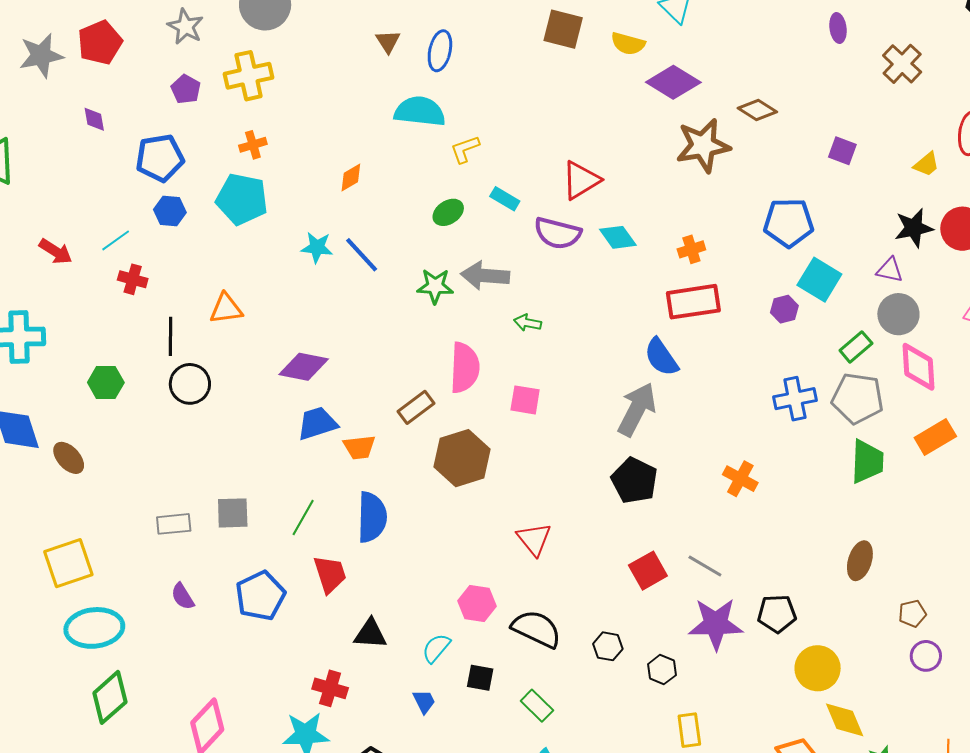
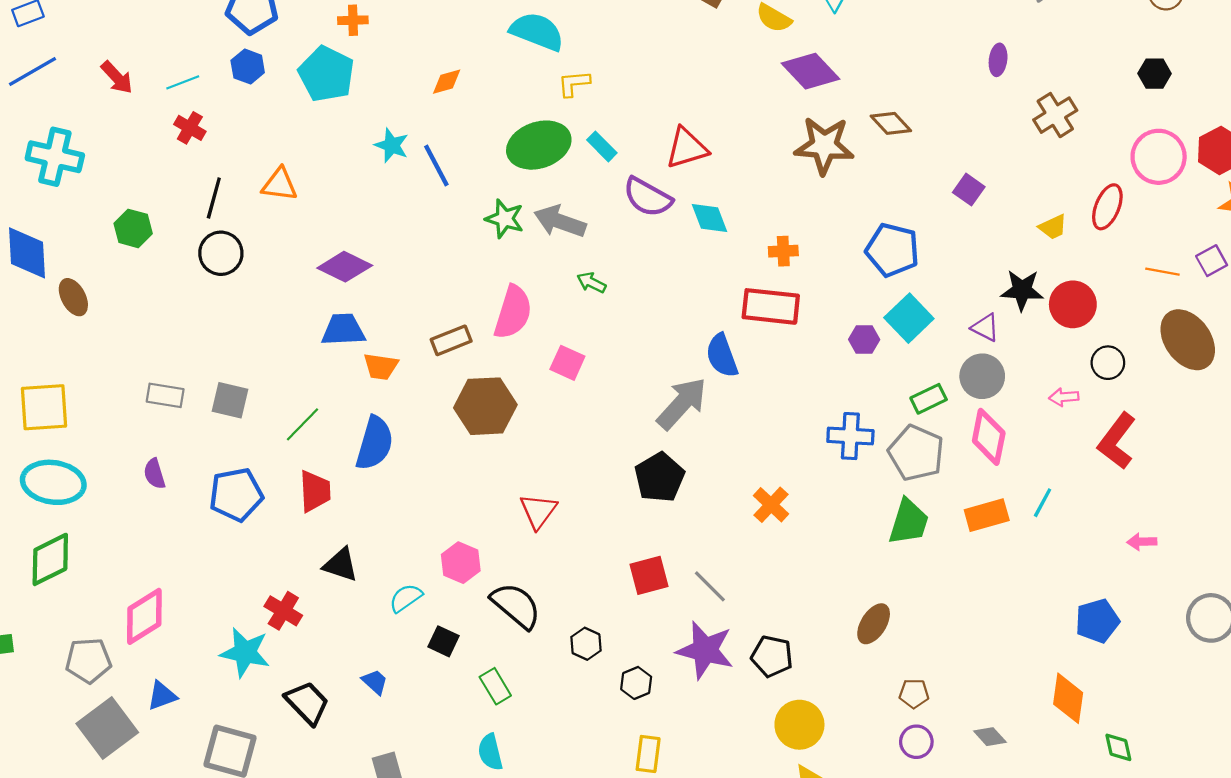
green ellipse: (448, 212) -> (539, 145), size x1.8
blue trapezoid: (424, 701) -> (375, 682), moved, turned -36

